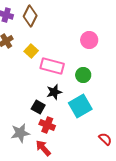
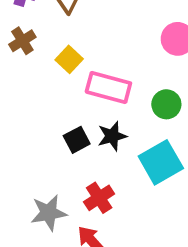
black square: (38, 107) -> (77, 140), moved, turned 32
red cross: (47, 125) -> (99, 198), turned 35

